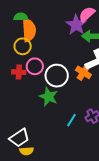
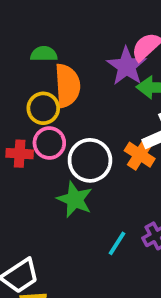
green semicircle: (21, 17) -> (44, 54), moved
orange semicircle: (29, 30) -> (67, 86), moved
yellow circle: (23, 46) -> (43, 108), moved

